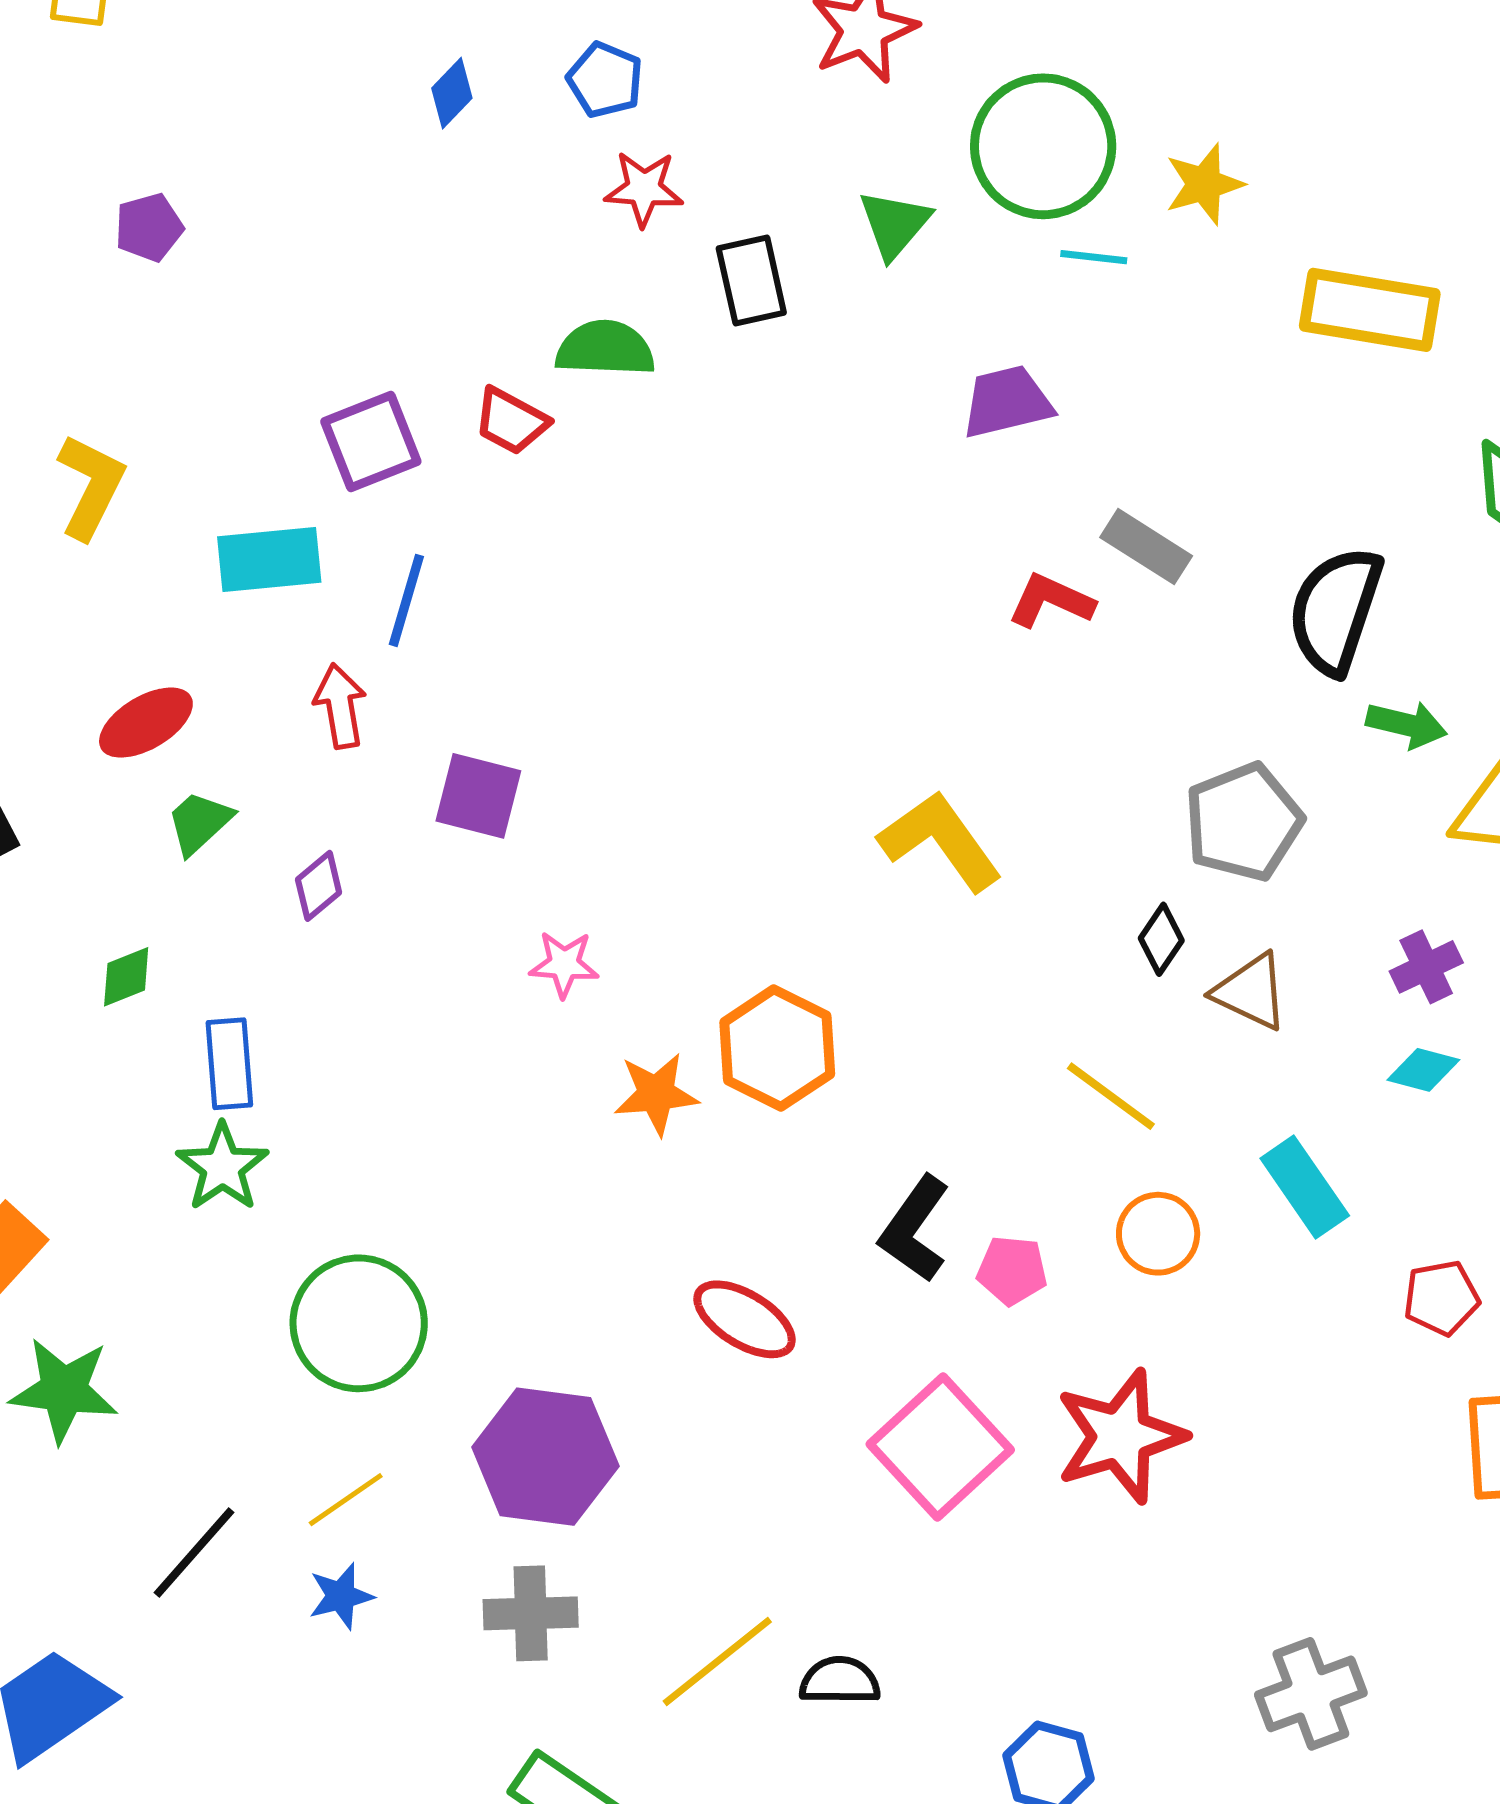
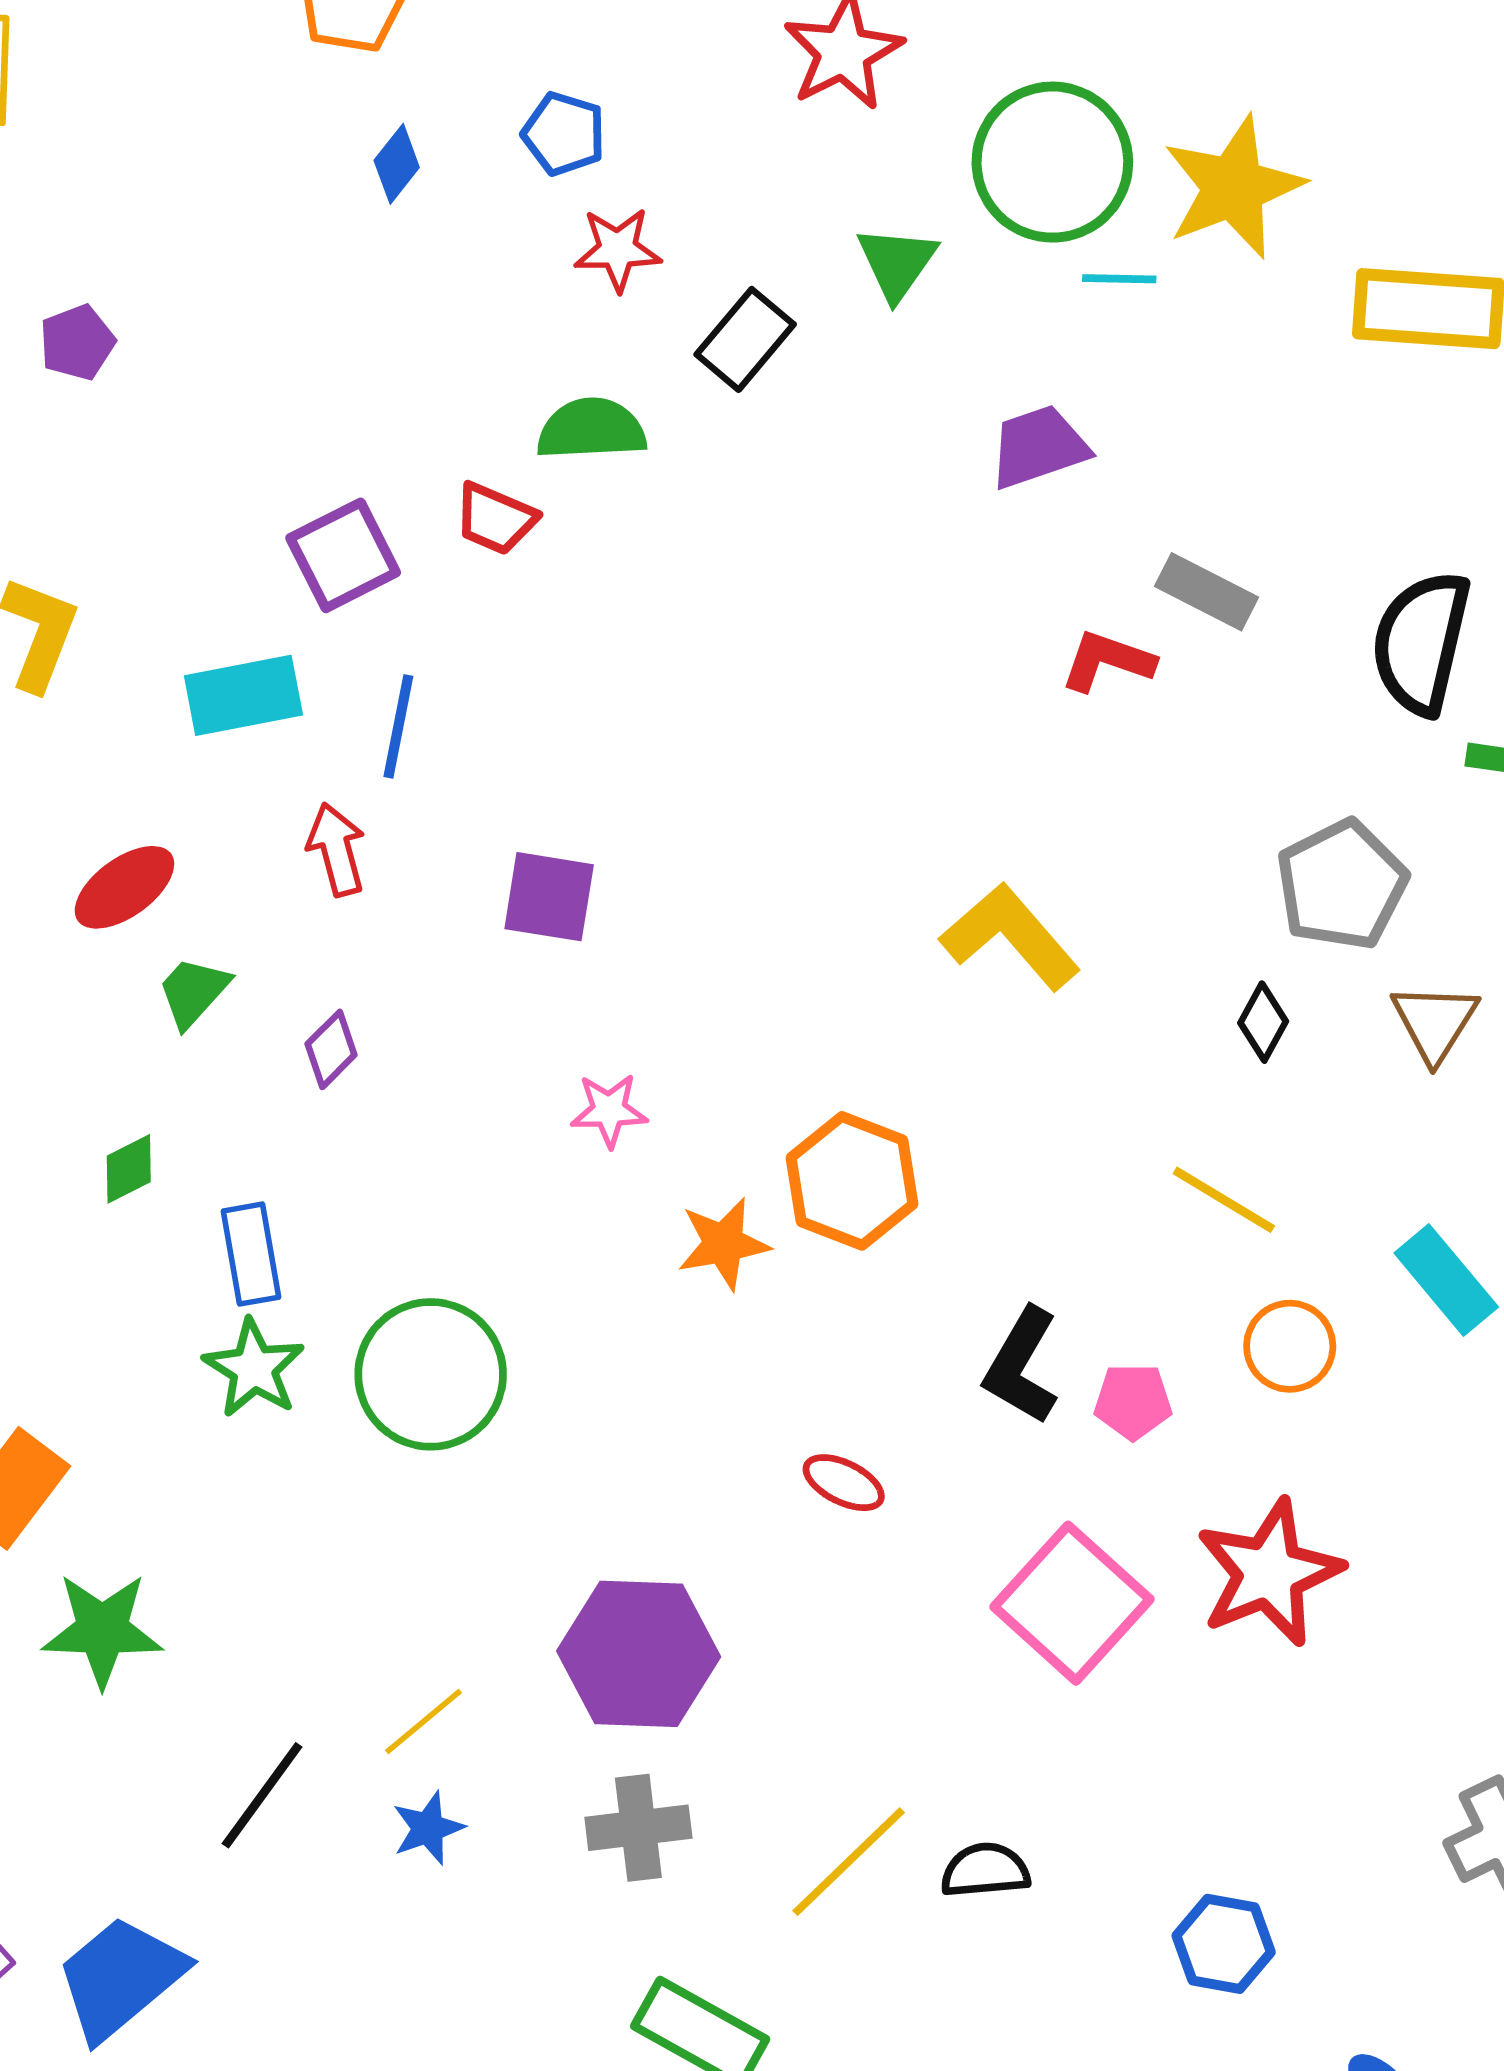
yellow star: (1204, 184) -> (1233, 187), size x1.6
black rectangle: (751, 280) -> (745, 339), turned 58
purple square: (478, 796) -> (549, 897), moved
brown triangle: (1251, 992) -> (1435, 1022), moved, turned 42
red ellipse: (745, 1319) -> (844, 1483), size x0.7
green circle: (359, 1323) -> (431, 1374), moved

